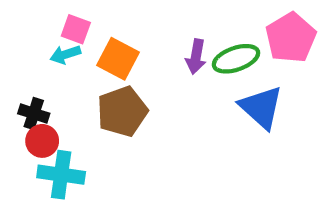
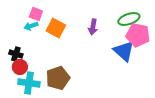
pink pentagon: (291, 38) -> (138, 35), moved, turned -30
green ellipse: (236, 59) -> (129, 19), moved
brown pentagon: (122, 111) -> (58, 78), moved

